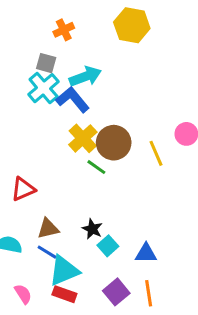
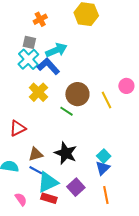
yellow cross: (83, 138) -> (38, 92), moved
black star: (92, 229) -> (66, 153), size x1.6
cyan square: (108, 246) -> (104, 156), moved
blue triangle: (146, 253) -> (103, 168), turned -42
purple square: (116, 292) -> (76, 187), moved

